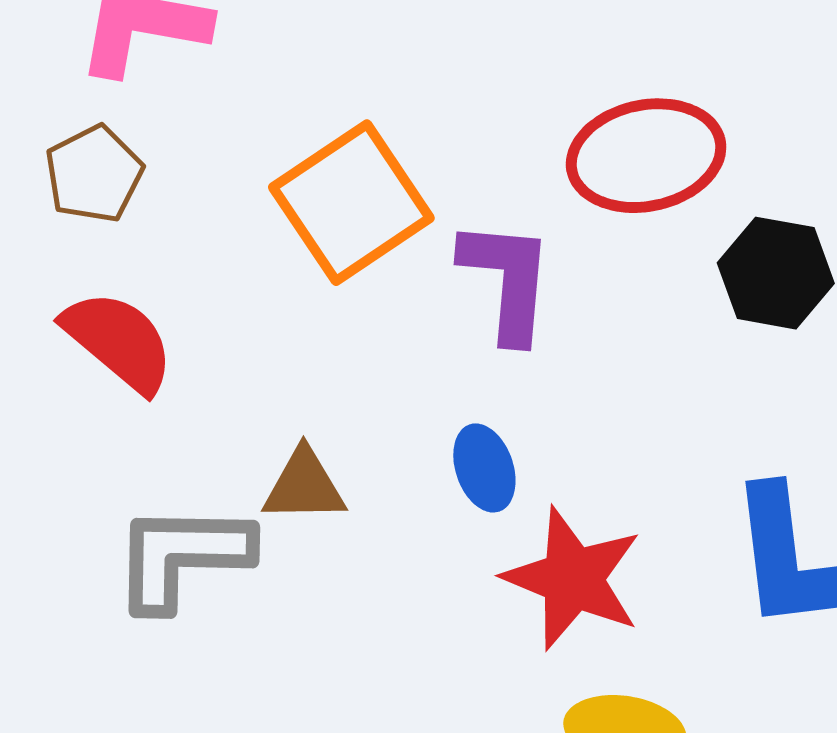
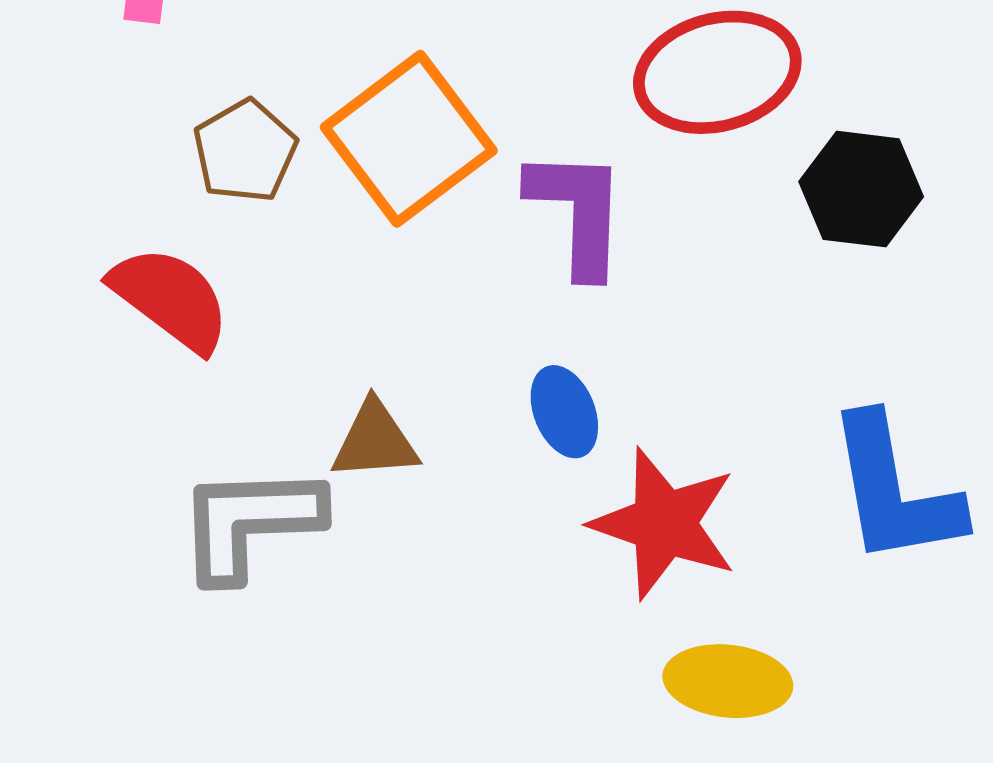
brown pentagon: (94, 174) -> (245, 151), moved

